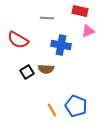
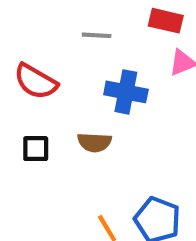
black square: (27, 72) -> (36, 149), moved, turned 32

